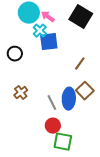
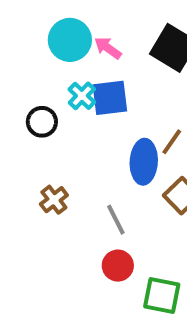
cyan cross: (40, 31) -> (82, 96), moved
blue ellipse: (69, 99) -> (144, 162), moved
green square: (63, 142) -> (162, 296), moved

